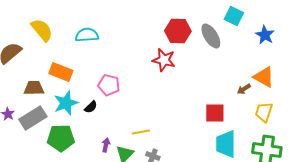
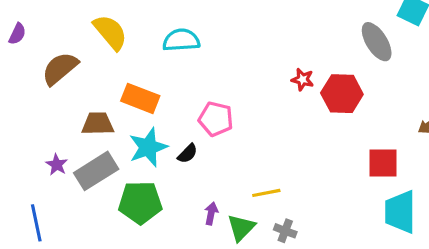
red hexagon: (178, 31) -> (342, 94), moved
red star: (164, 60) -> (303, 80), size x0.6

